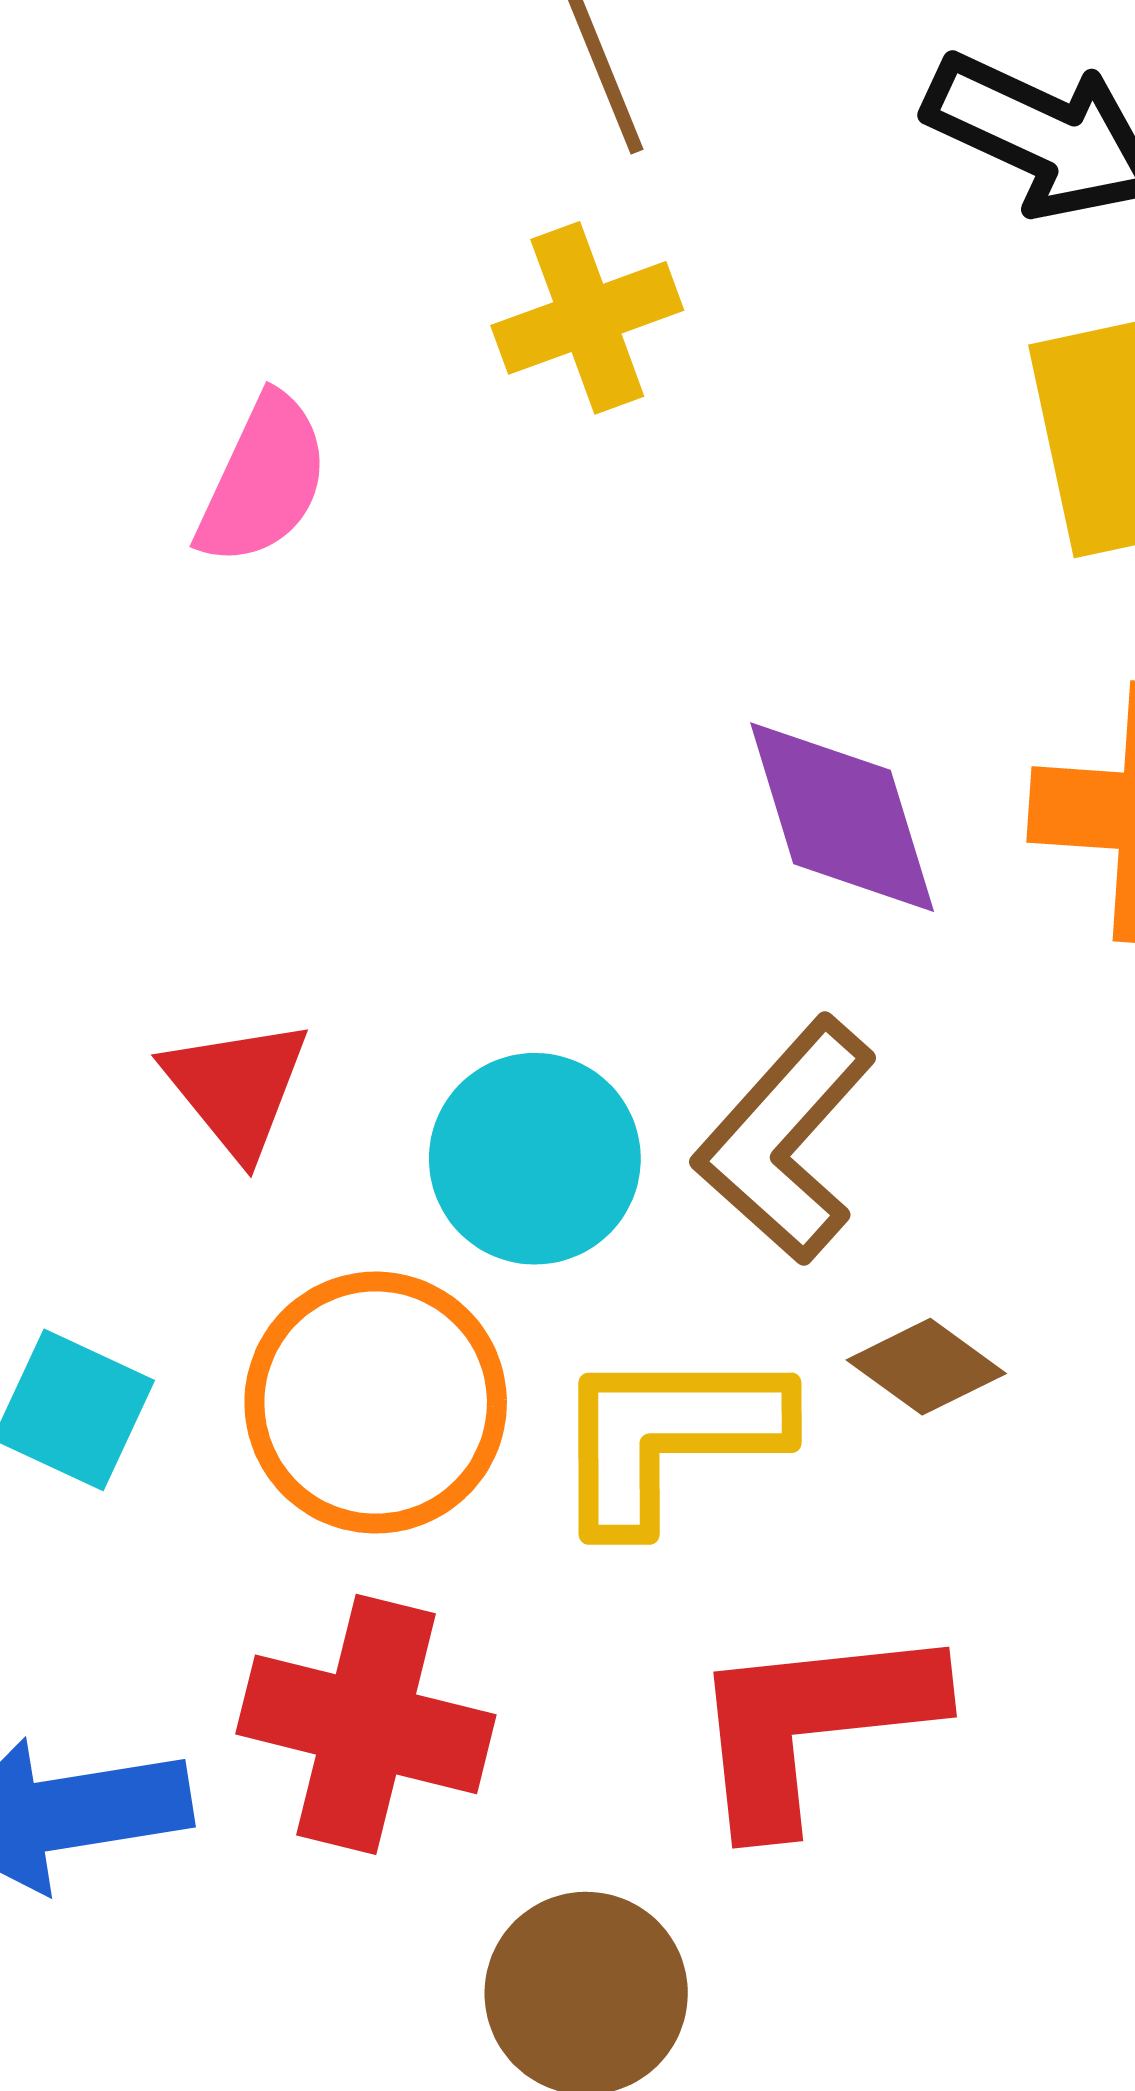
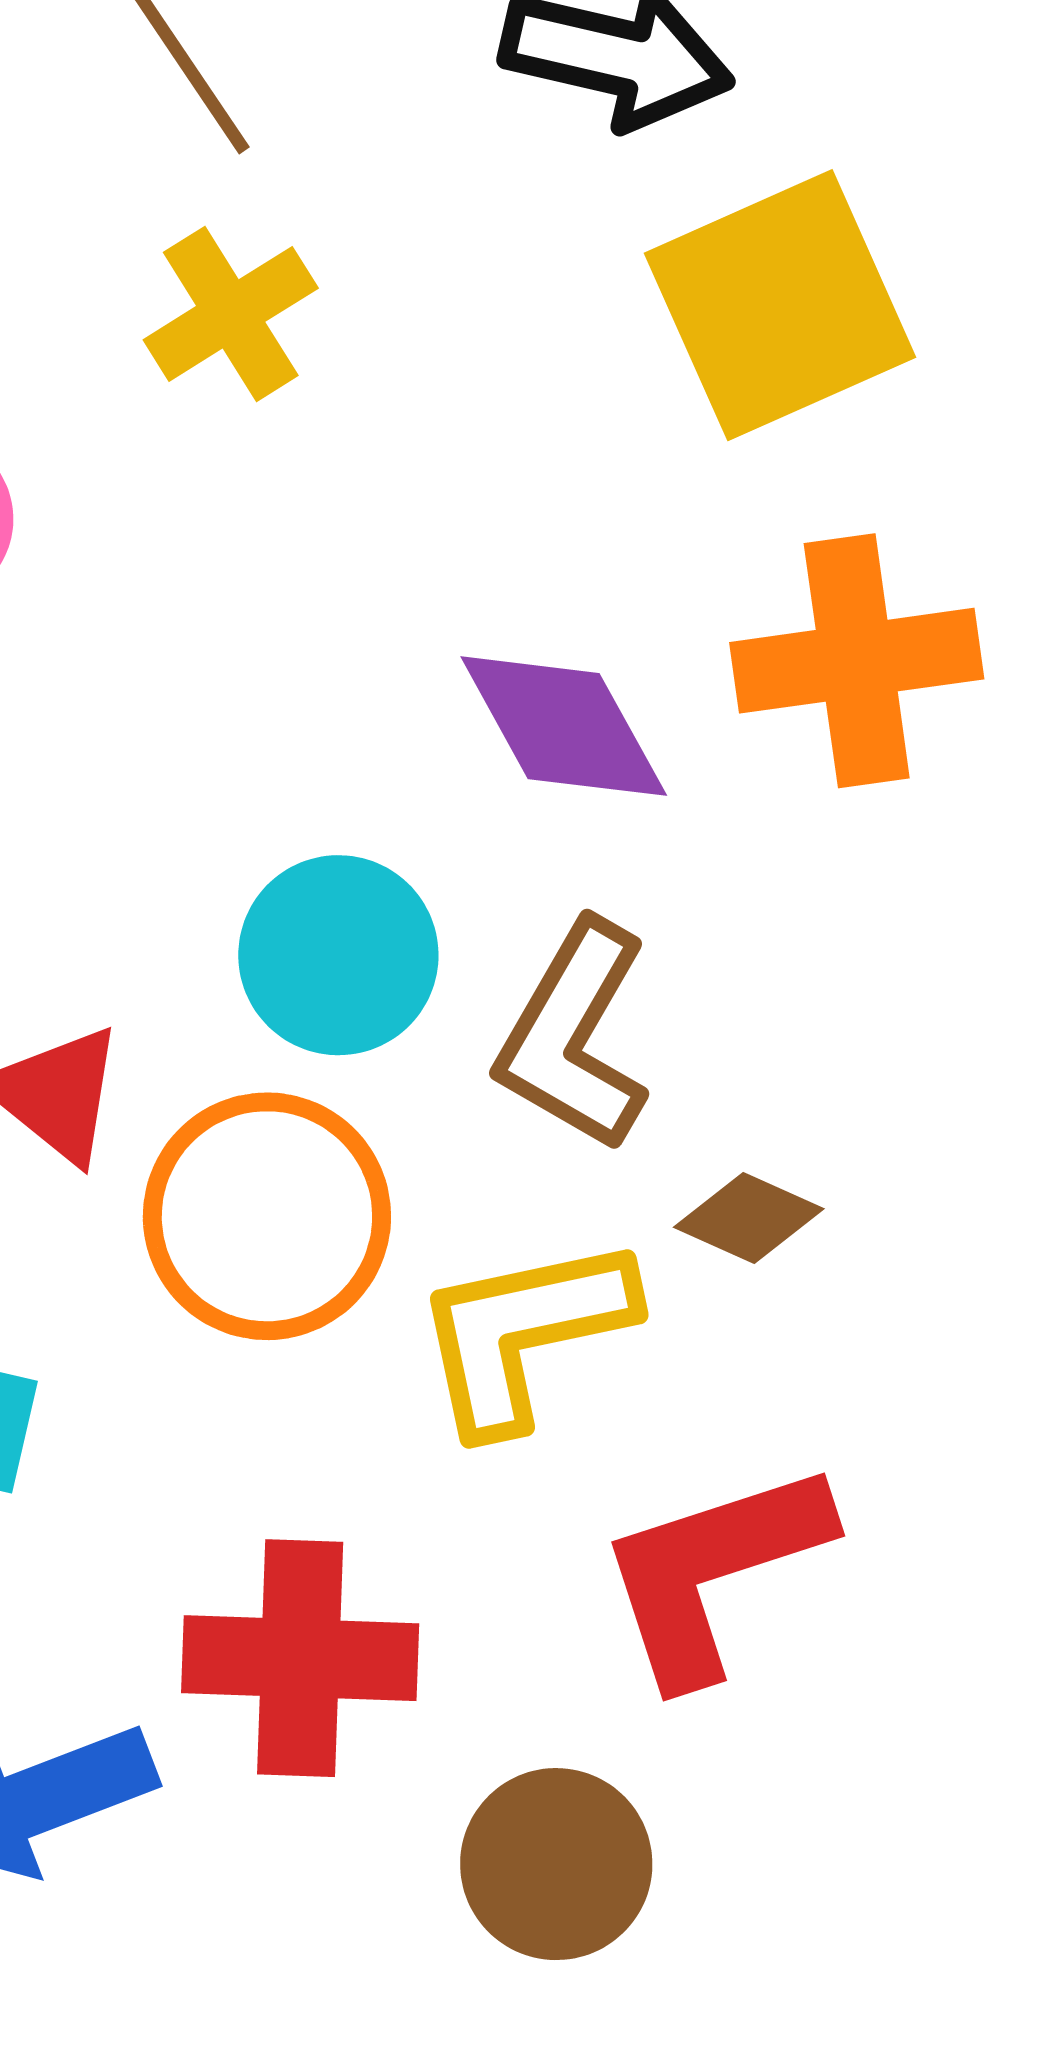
cyan circle: (535, 1159) -> (338, 955), moved
orange circle: (376, 1403) -> (267, 1216), moved

